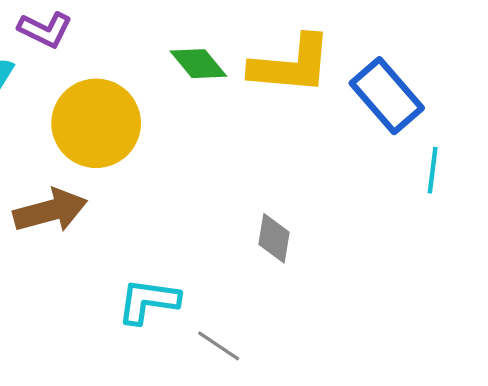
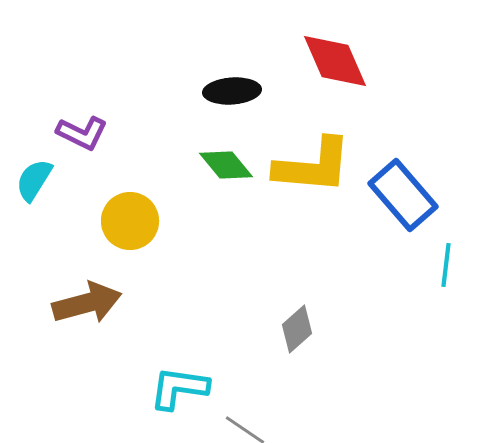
yellow circle: (96, 123) -> (130, 221), size x0.7
gray diamond: (274, 238) -> (297, 329), turned 39

